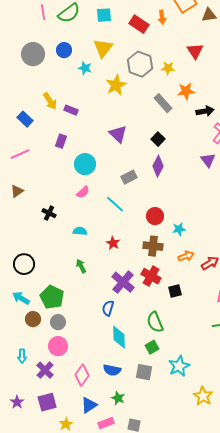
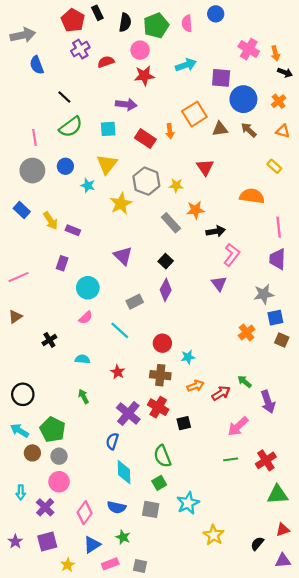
pink line: (43, 12) -> (35, 137), moved
blue rectangle: (25, 119) -> (22, 210), moved
black cross: (49, 213) -> (49, 340), turned 32

